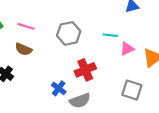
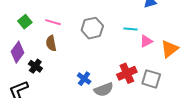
brown semicircle: (23, 49) -> (51, 43), turned 56
red cross: (85, 70) -> (127, 73), moved

